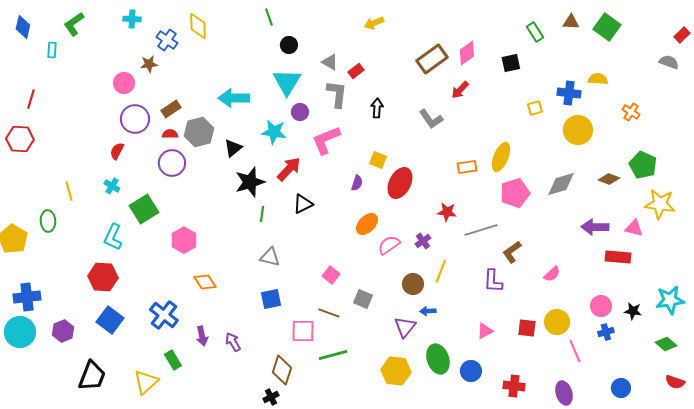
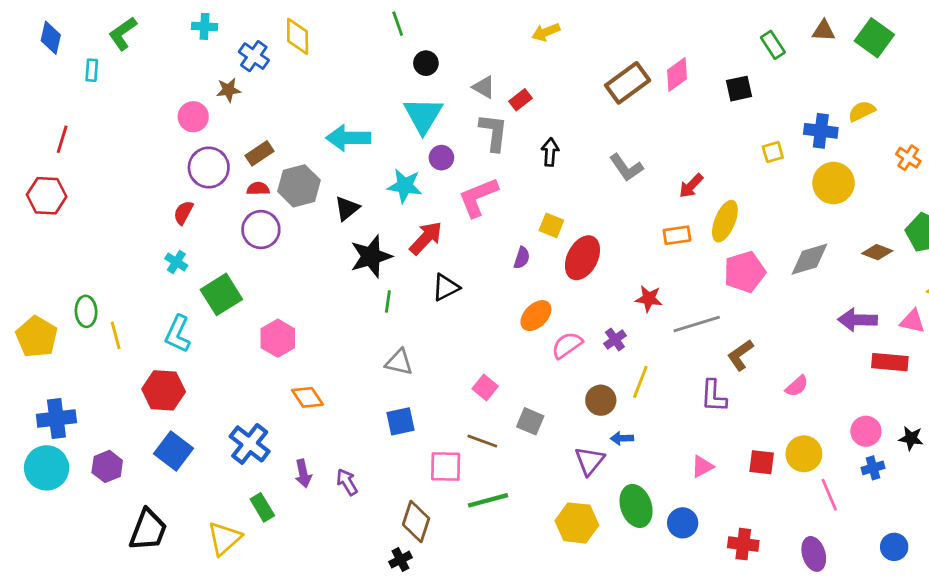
yellow semicircle: (598, 79) -> (862, 111), turned -30
red arrow: (460, 90) -> (691, 186), moved
yellow line: (69, 191) -> (116, 335), moved

